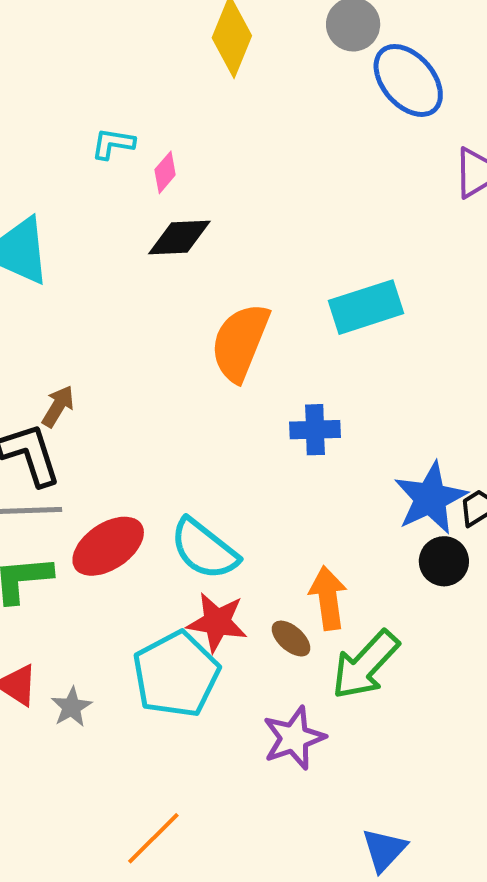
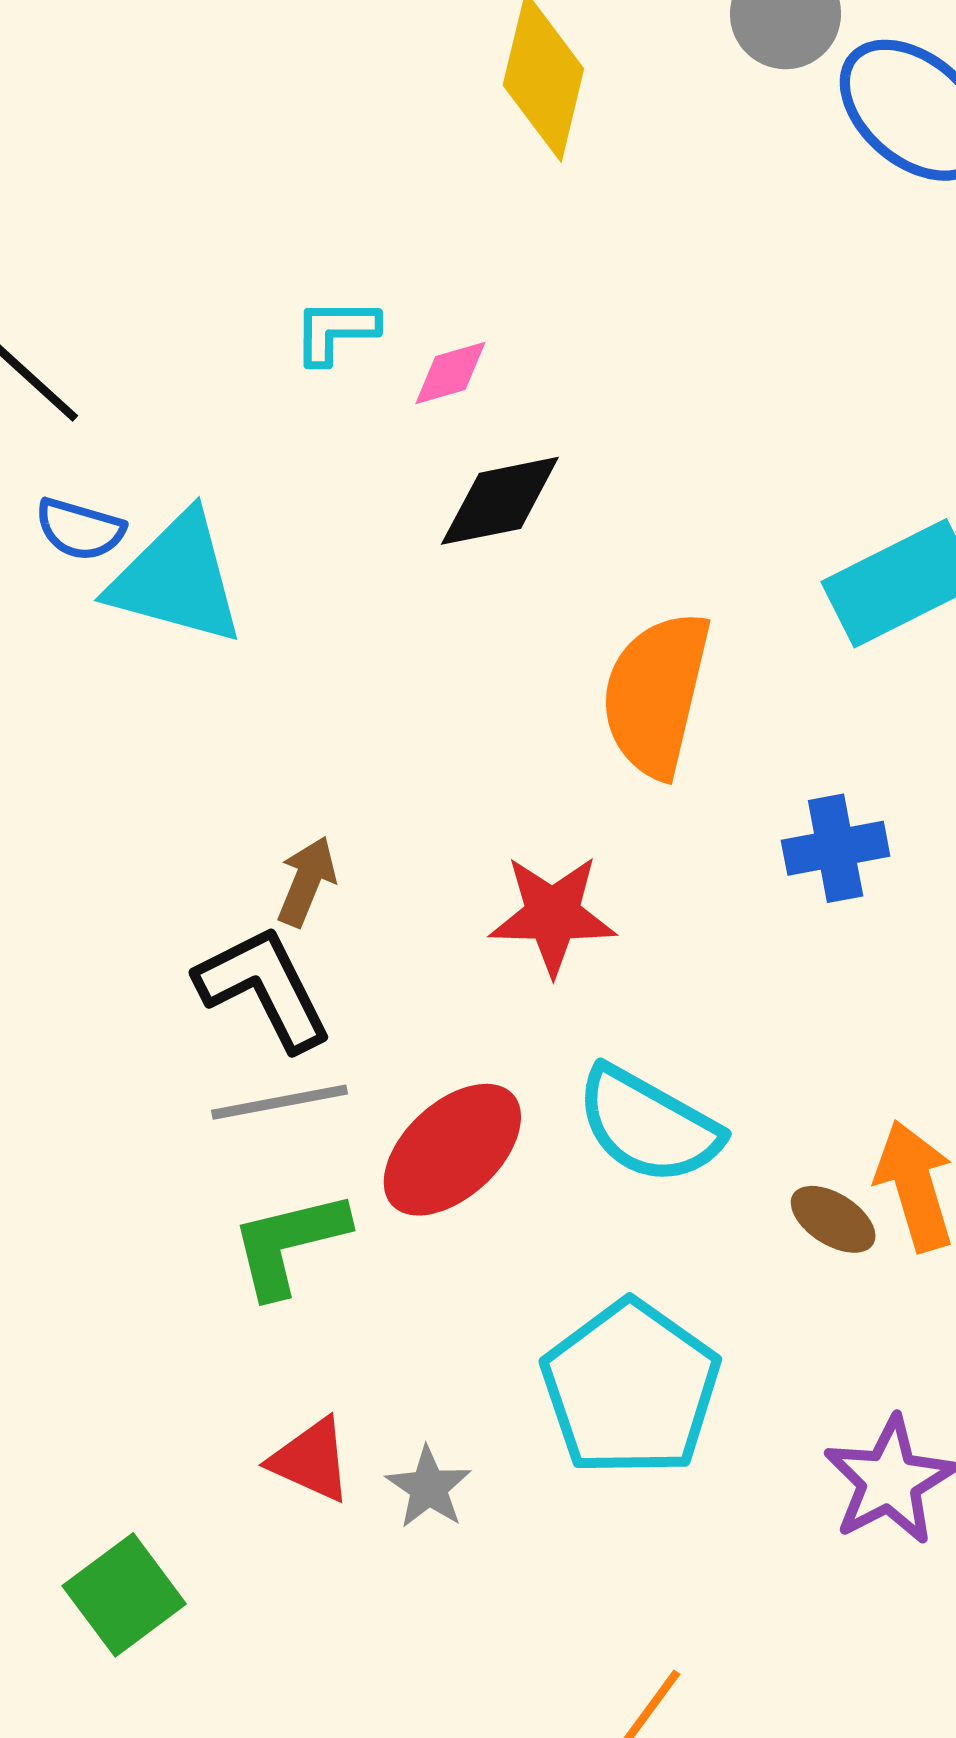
pink diamond: (165, 172) -> (450, 373), turned 42
red star: (217, 622) -> (553, 915), moved
brown ellipse: (291, 639) -> (833, 1219), moved

